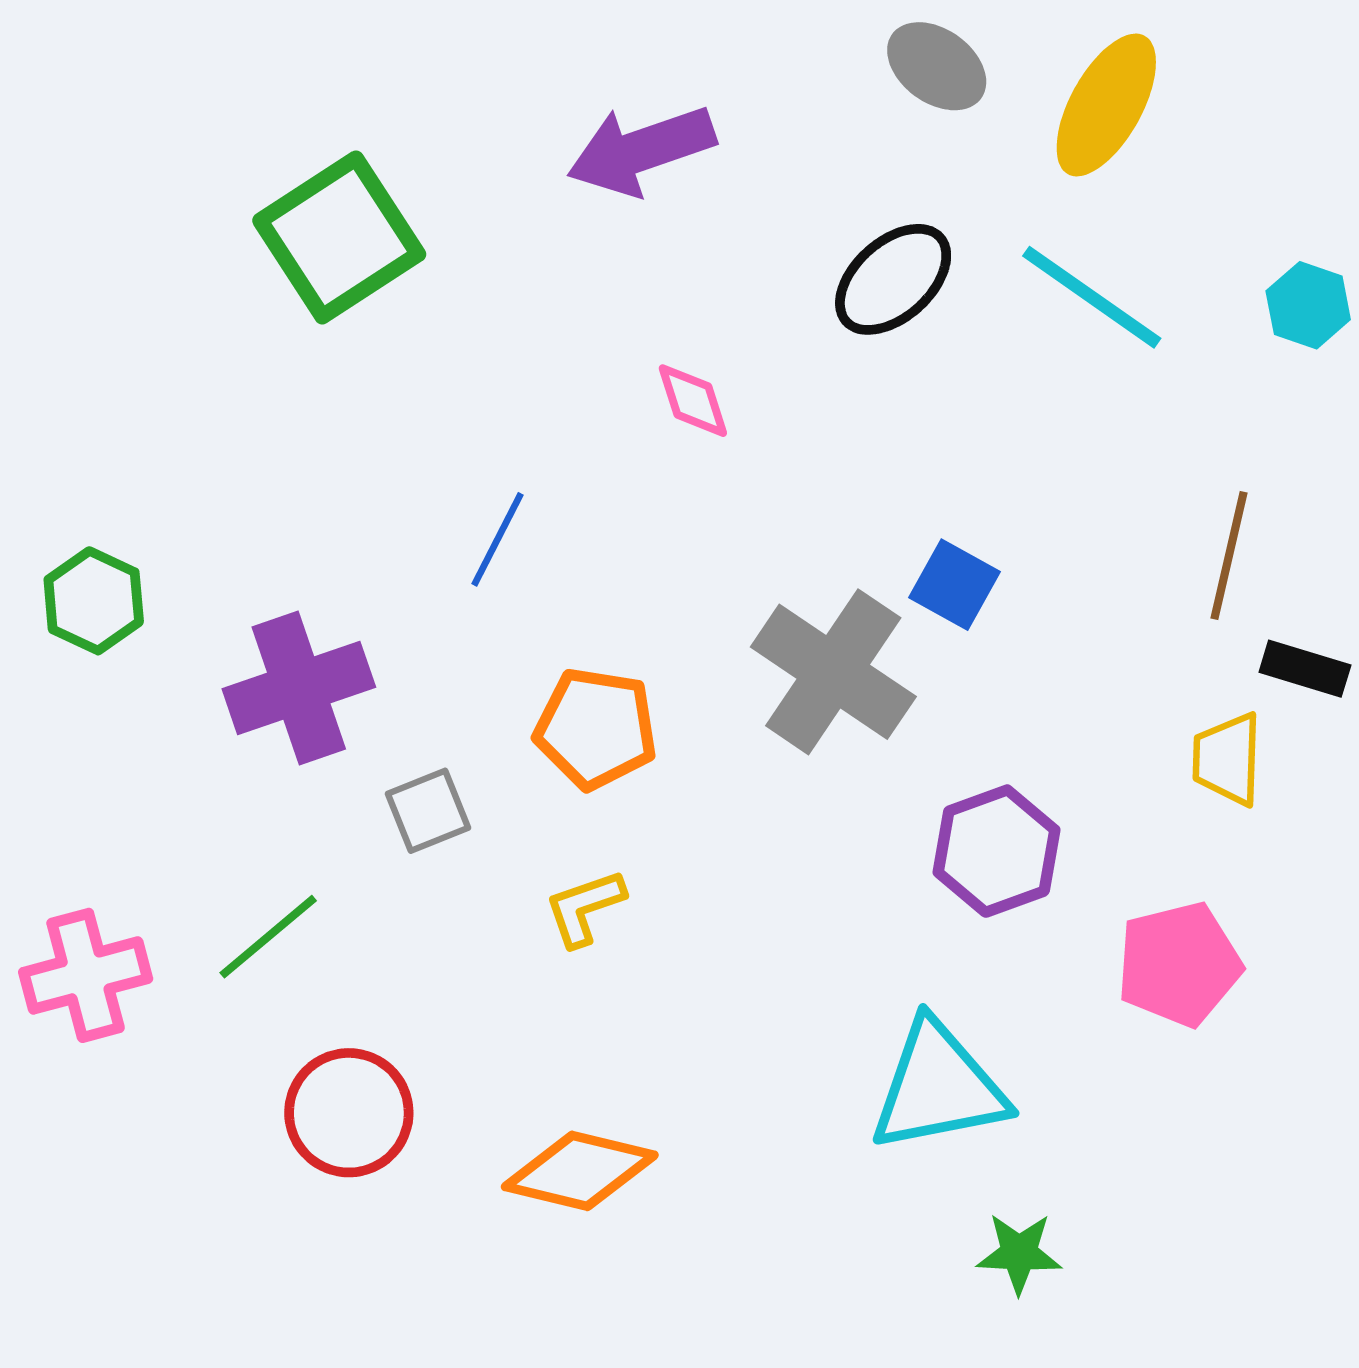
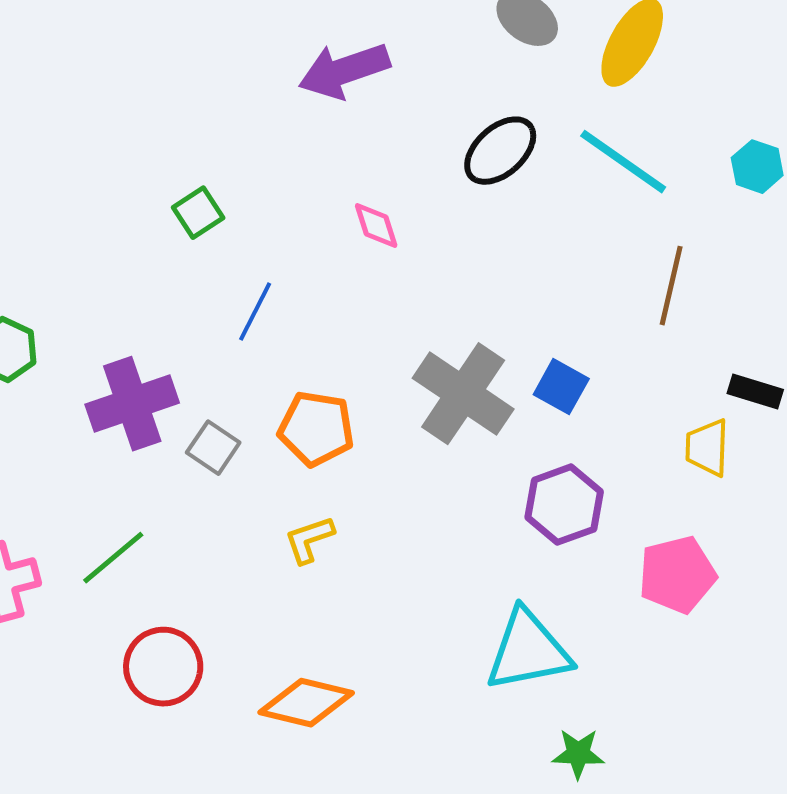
green square: (339, 237) -> (198, 213), moved, size x0.5
brown line: (1229, 556) -> (671, 286), moved
blue square: (954, 585) -> (561, 387), moved
gray square: (428, 811) -> (213, 448), moved, turned -34

